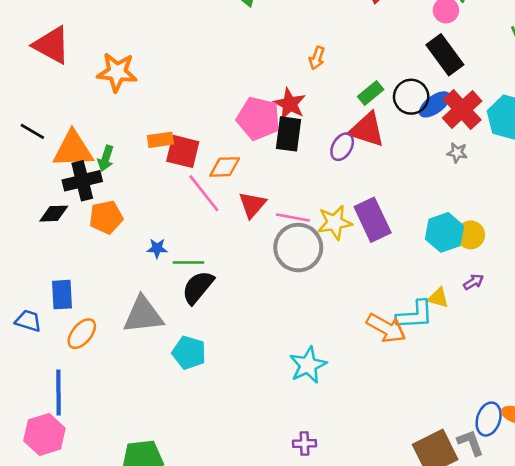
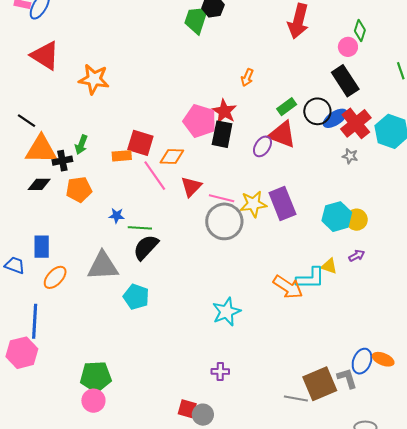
orange rectangle: (160, 140) -> (122, 156), moved
orange triangle: (73, 149) -> (41, 149), moved
black cross: (82, 181) -> (62, 161), size x0.7

